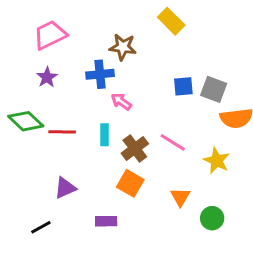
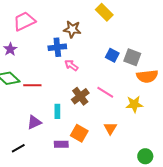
purple star: (47, 77) -> (10, 49), moved
blue square: (183, 86) -> (112, 55), turned 32
cyan rectangle: (105, 135) -> (57, 111), moved
yellow star: (217, 161) -> (134, 104), turned -30
orange square: (130, 183) -> (79, 133), moved
green circle: (212, 218) -> (145, 156), moved

